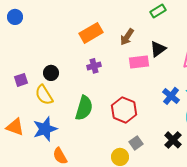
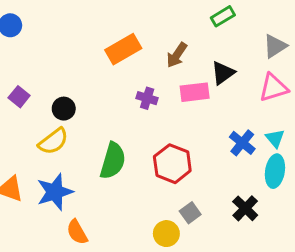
purple cross: (94, 66) -> (147, 98), moved, turned 32
purple square: (21, 80) -> (19, 97), moved, turned -32
yellow semicircle: (44, 95) -> (53, 141), turned -95

